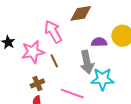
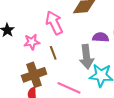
pink star: (33, 52) -> (32, 42), size x0.7
brown cross: (37, 83) -> (34, 75), size x1.6

